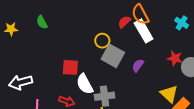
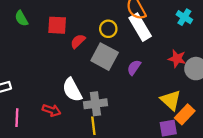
red semicircle: (124, 22) -> (78, 41), moved
yellow circle: (102, 41) -> (108, 29), moved
red square: (70, 67) -> (57, 25), moved

